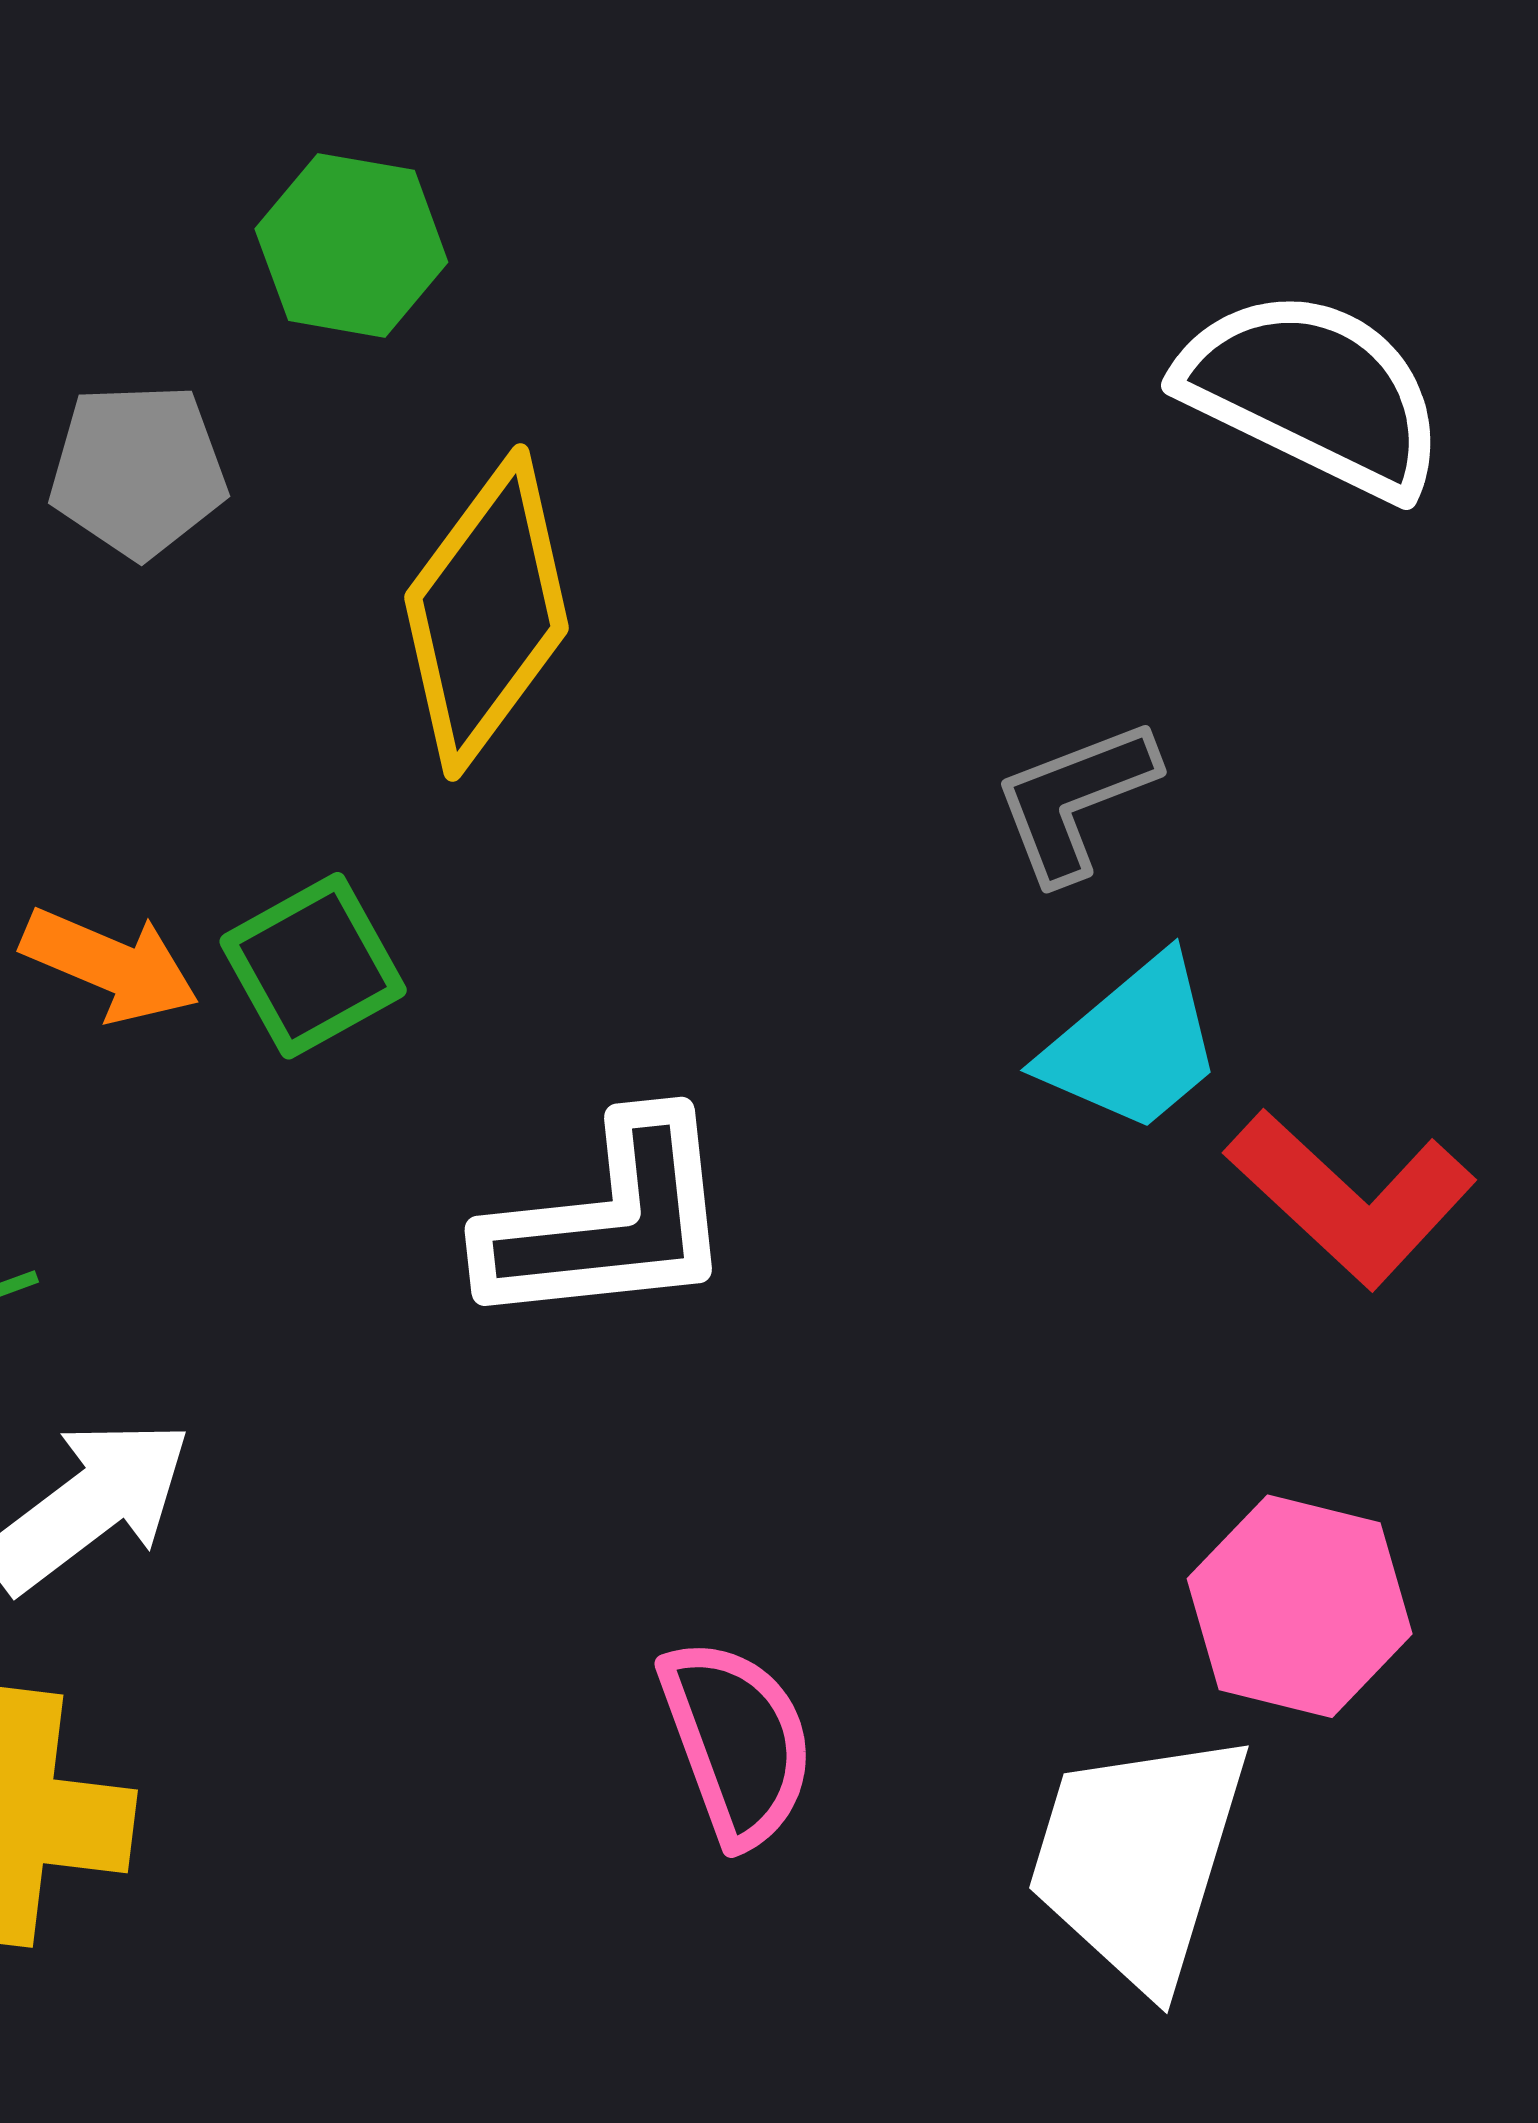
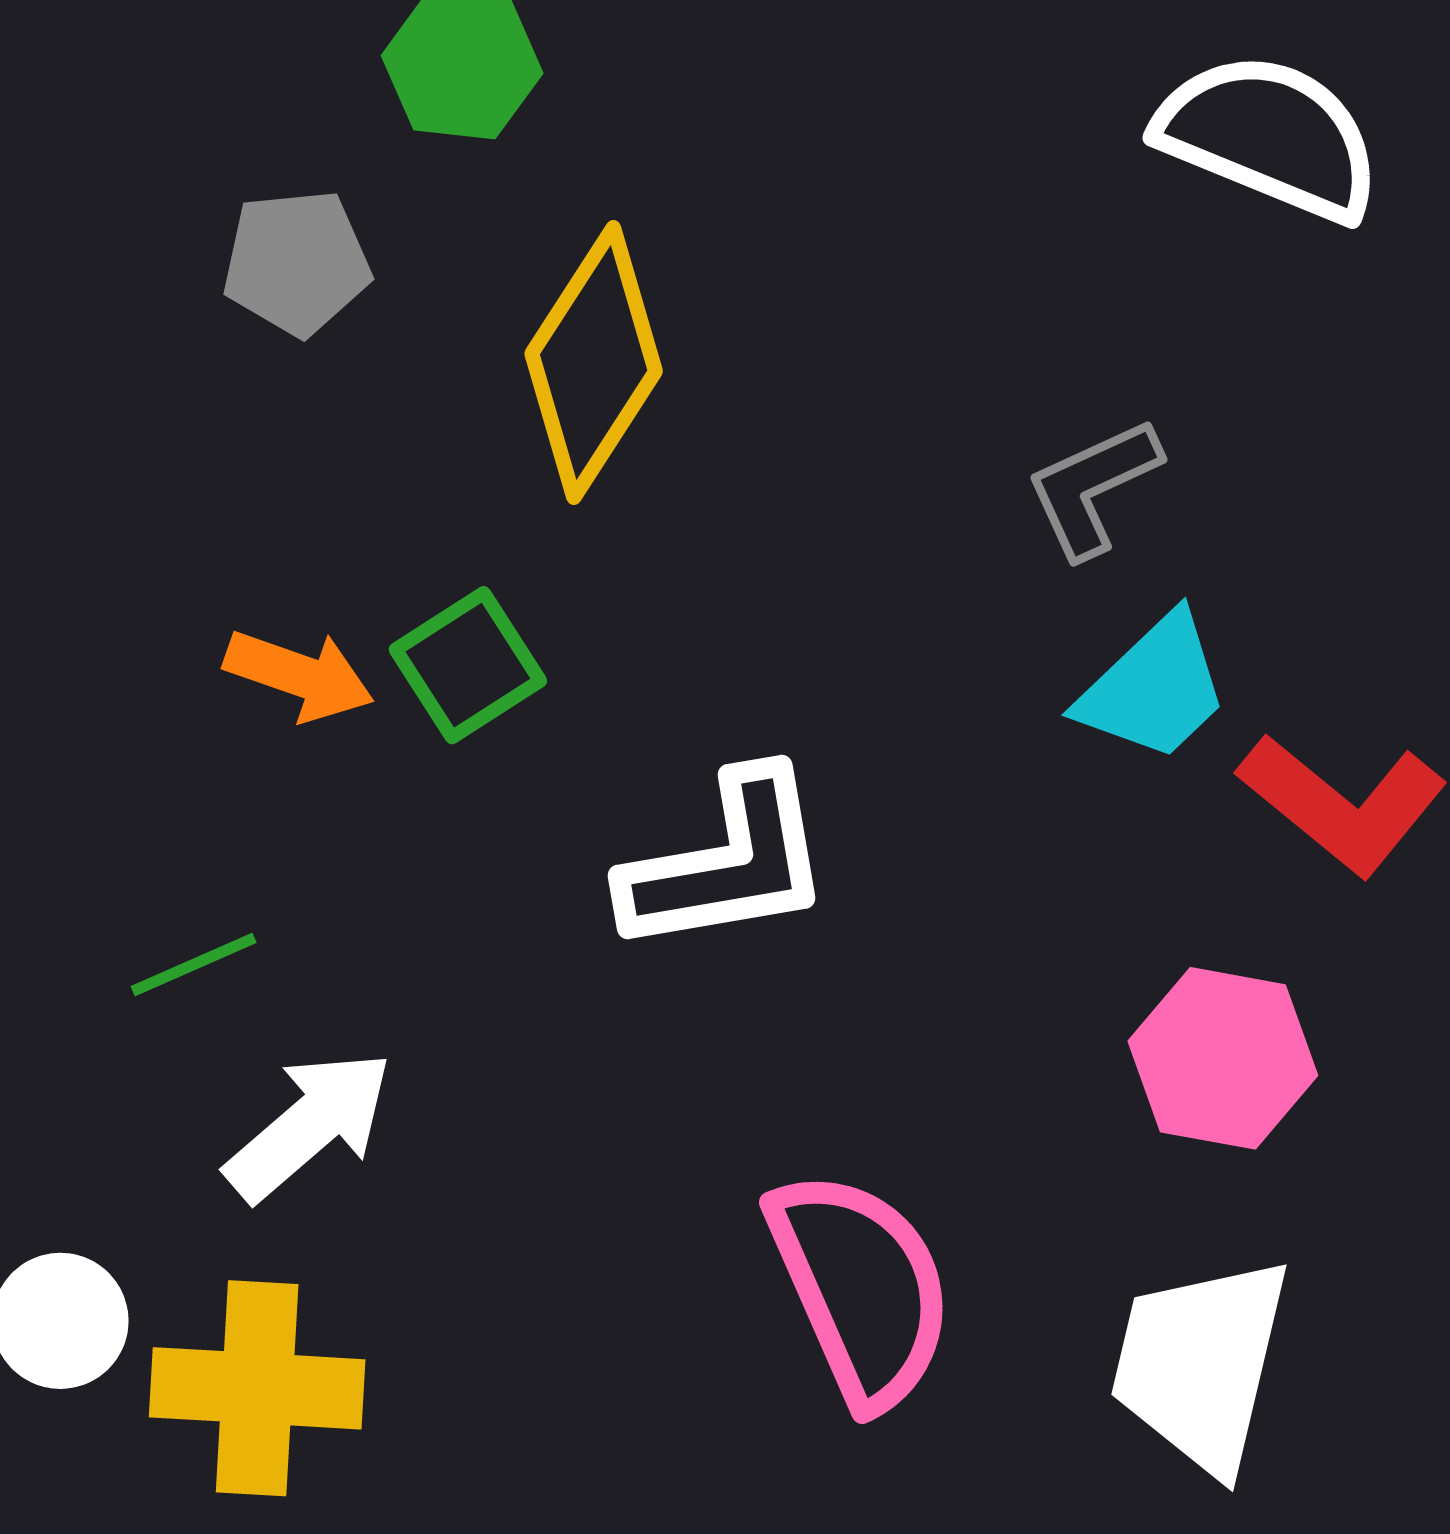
pink hexagon: (1300, 1606) -> (1223, 1058), moved
pink semicircle: (737, 1742) -> (861, 1288), size x1.4

